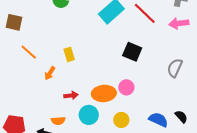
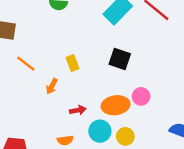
black square: (132, 52) -> (120, 59), moved
yellow circle: (121, 120) -> (125, 136), moved

